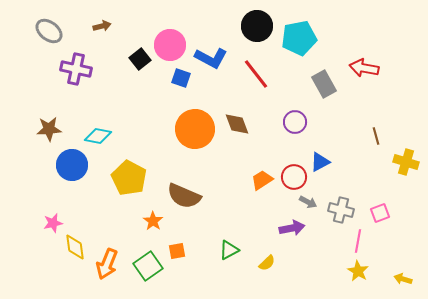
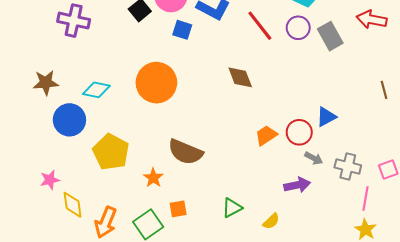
purple circle: (295, 122) -> (298, 28), moved
orange circle: (195, 129) -> (156, 83), moved
yellow pentagon: (129, 178) -> (111, 152), moved

